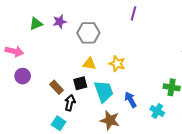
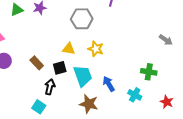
gray hexagon: (88, 33) -> (82, 19), moved
brown rectangle: (57, 87) -> (37, 63), moved

